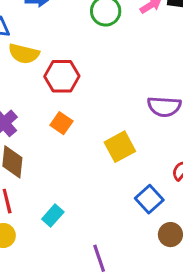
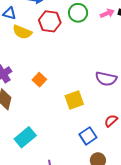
red hexagon: (62, 76) -> (50, 21), moved
cyan rectangle: (53, 216) -> (25, 137), size x1.5

